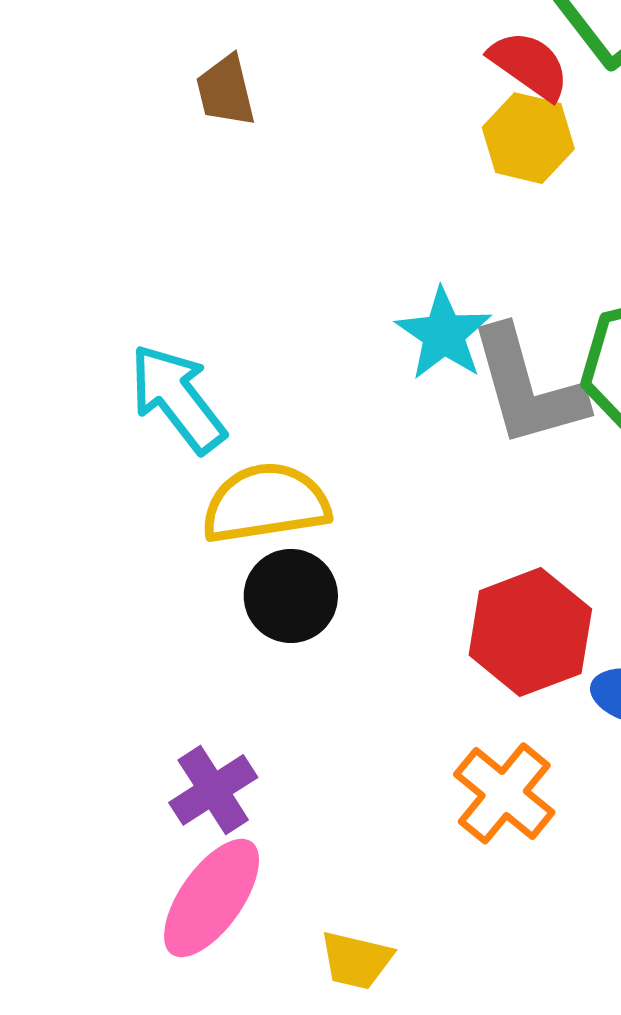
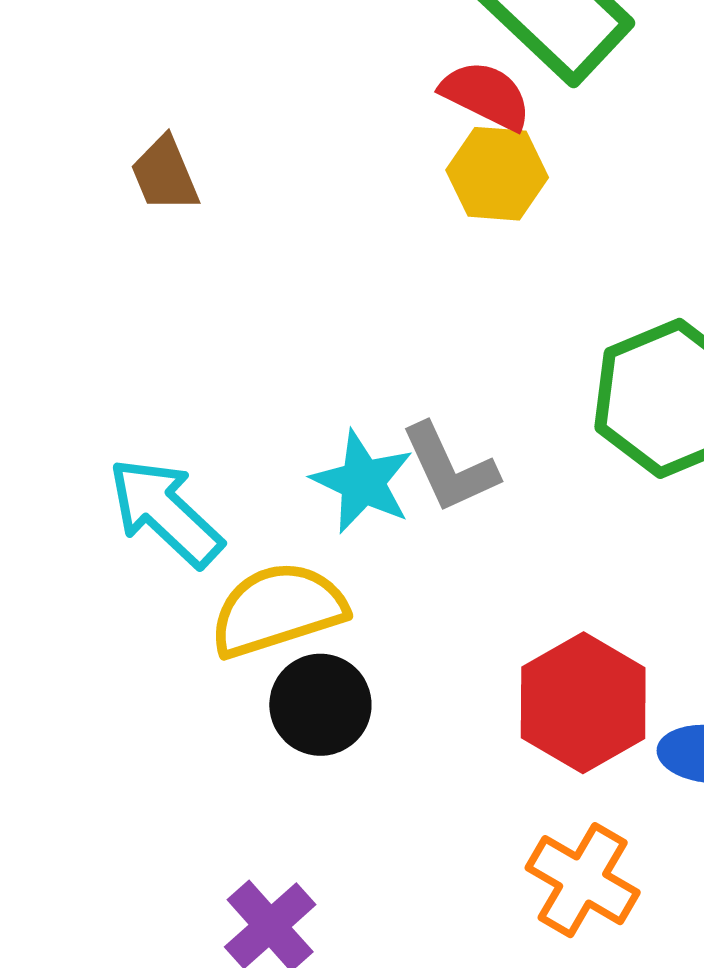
cyan star: (444, 334) -> (363, 482), moved
gray L-shape: (527, 387) -> (449, 468), moved, size x0.7

